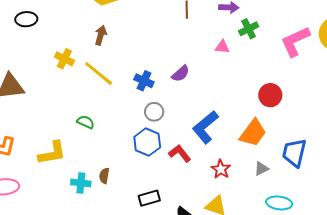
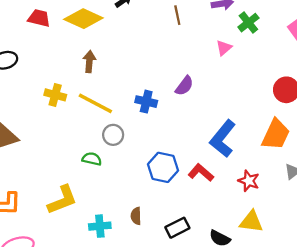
pink triangle: (222, 47) -> (224, 48), turned -35
gray circle: (154, 112) -> (113, 135), moved
brown semicircle: (104, 176) -> (136, 216), moved

